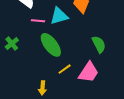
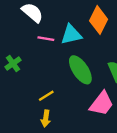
green ellipse: (51, 45) -> (80, 70), moved
yellow line: (65, 69) -> (46, 96), moved

